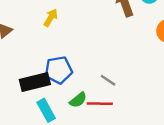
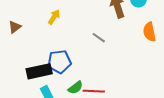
gray line: (108, 80) -> (99, 38), moved

